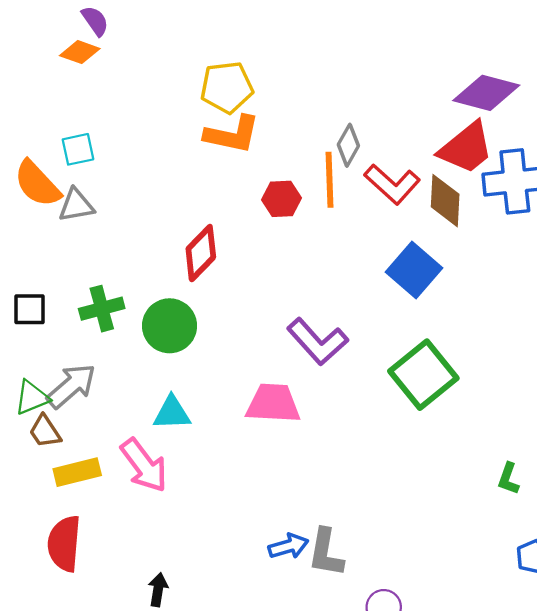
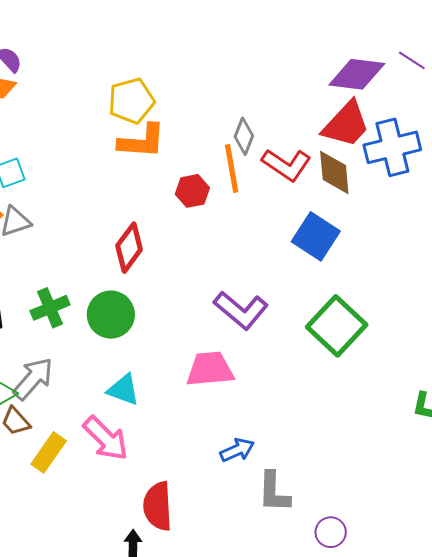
cyan triangle: (172, 413) -> (123, 390), turned 30
yellow rectangle: (77, 472) -> (49, 452), turned -33
red semicircle: (64, 544) -> (158, 506), moved
blue arrow: (288, 546) -> (237, 450), moved

